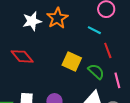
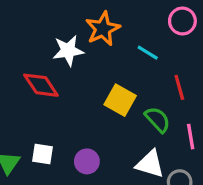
white star: (32, 21) -> (68, 51), moved
cyan line: (94, 30) -> (148, 53), moved

